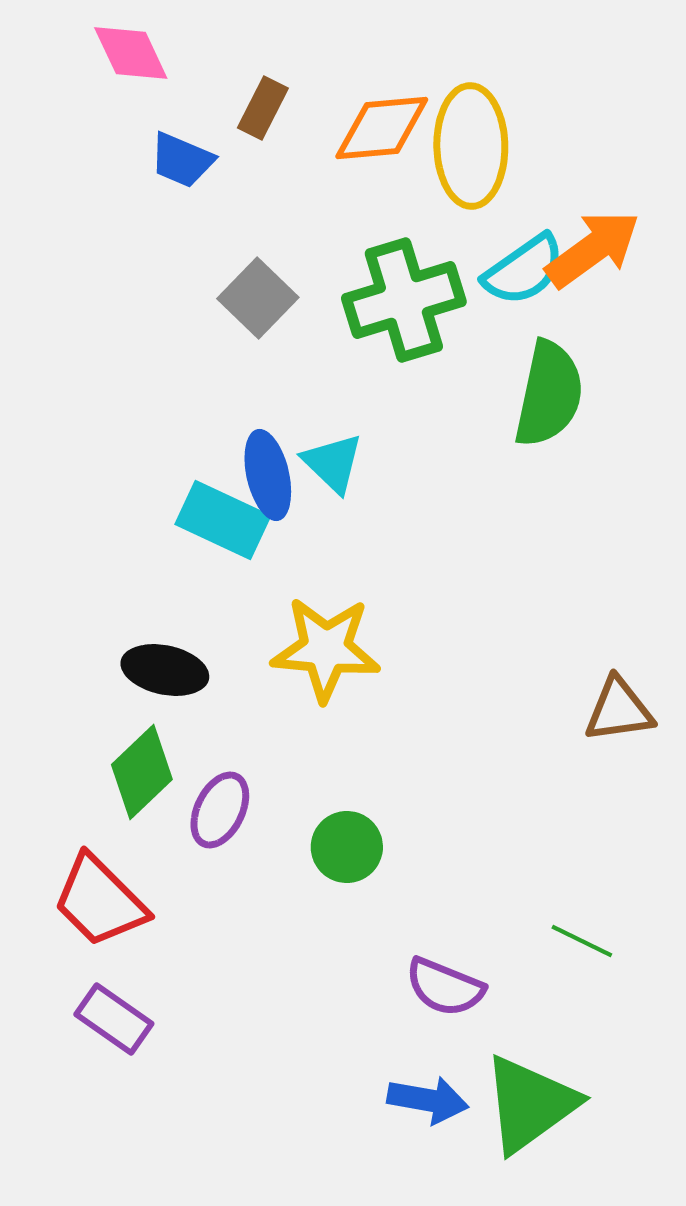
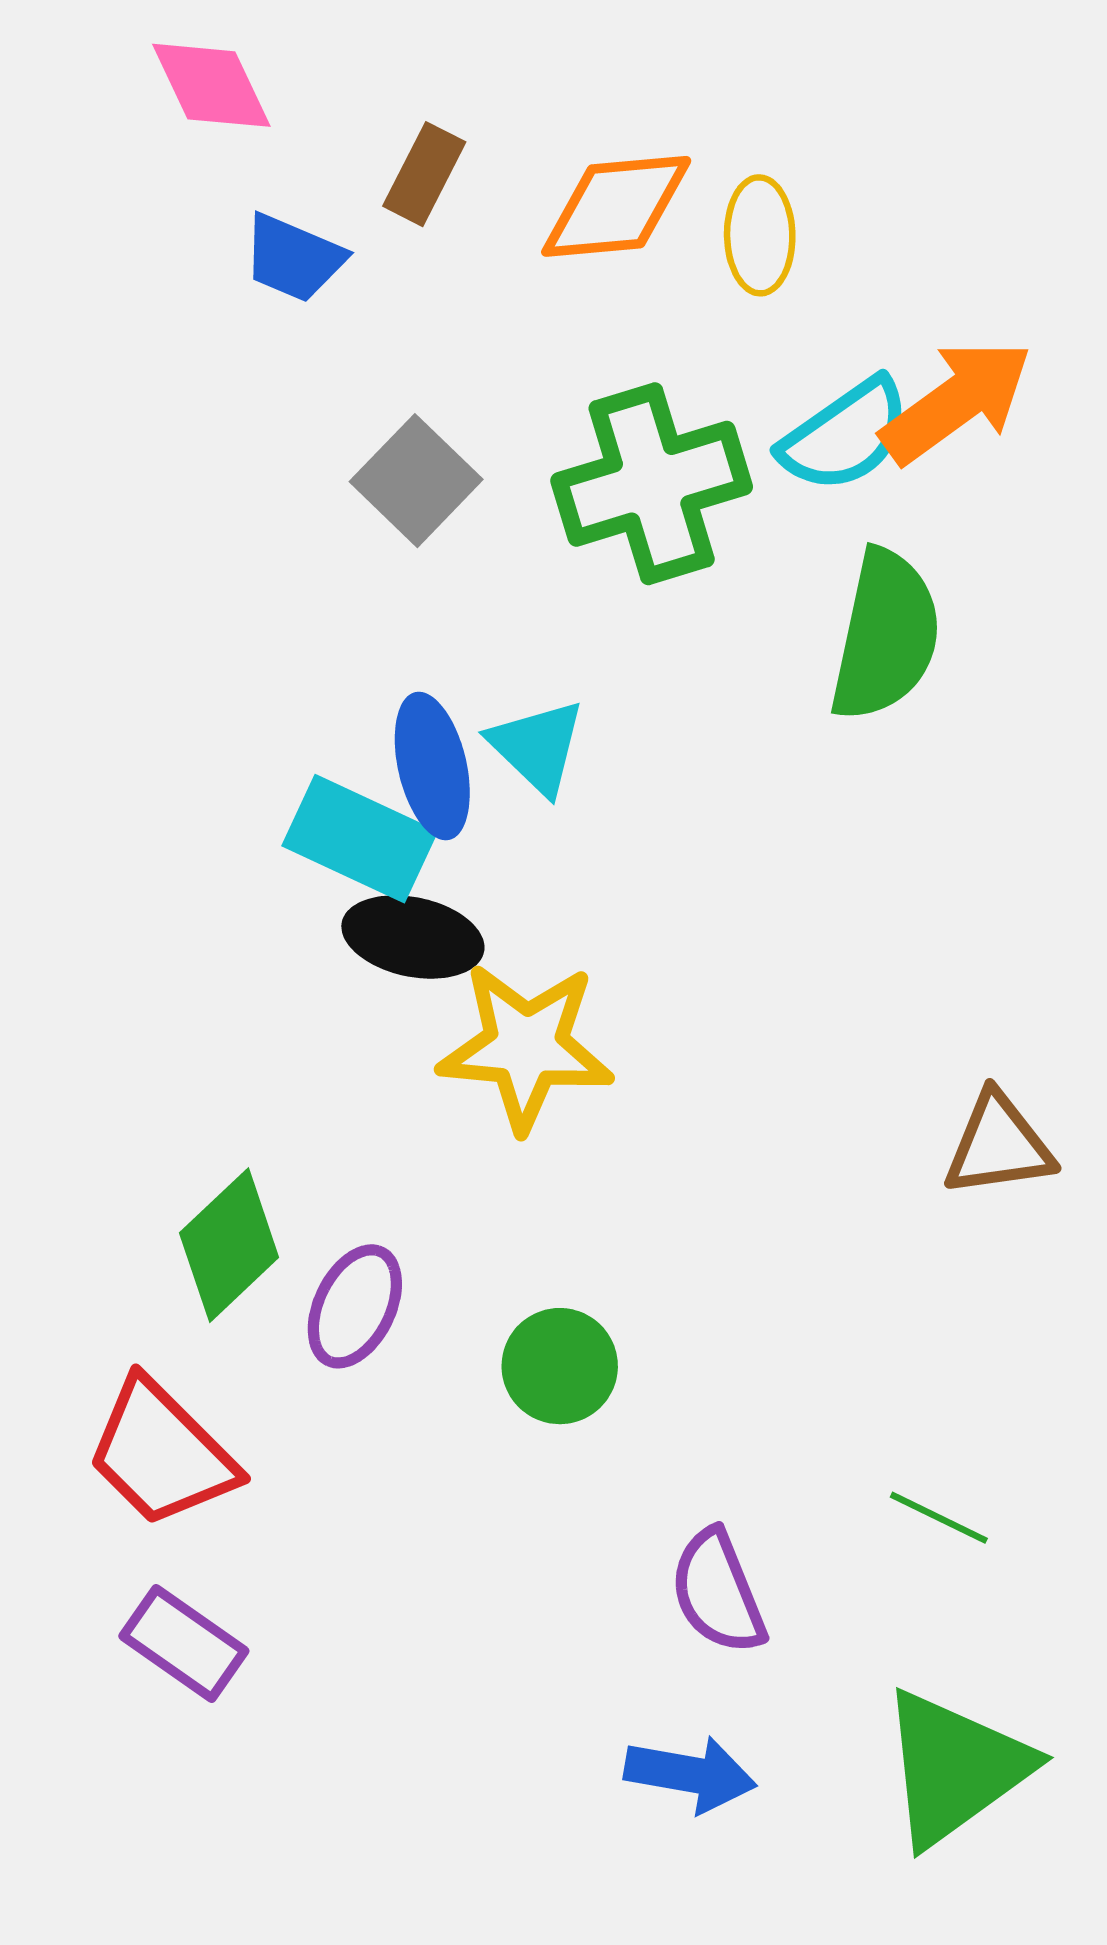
yellow ellipse: (471, 146) -> (760, 235), size x0.6
black ellipse: (165, 670) -> (413, 937), moved
purple semicircle: (445, 987) -> (718, 1592), turned 46
green triangle: (530, 1104) -> (955, 1768), moved

